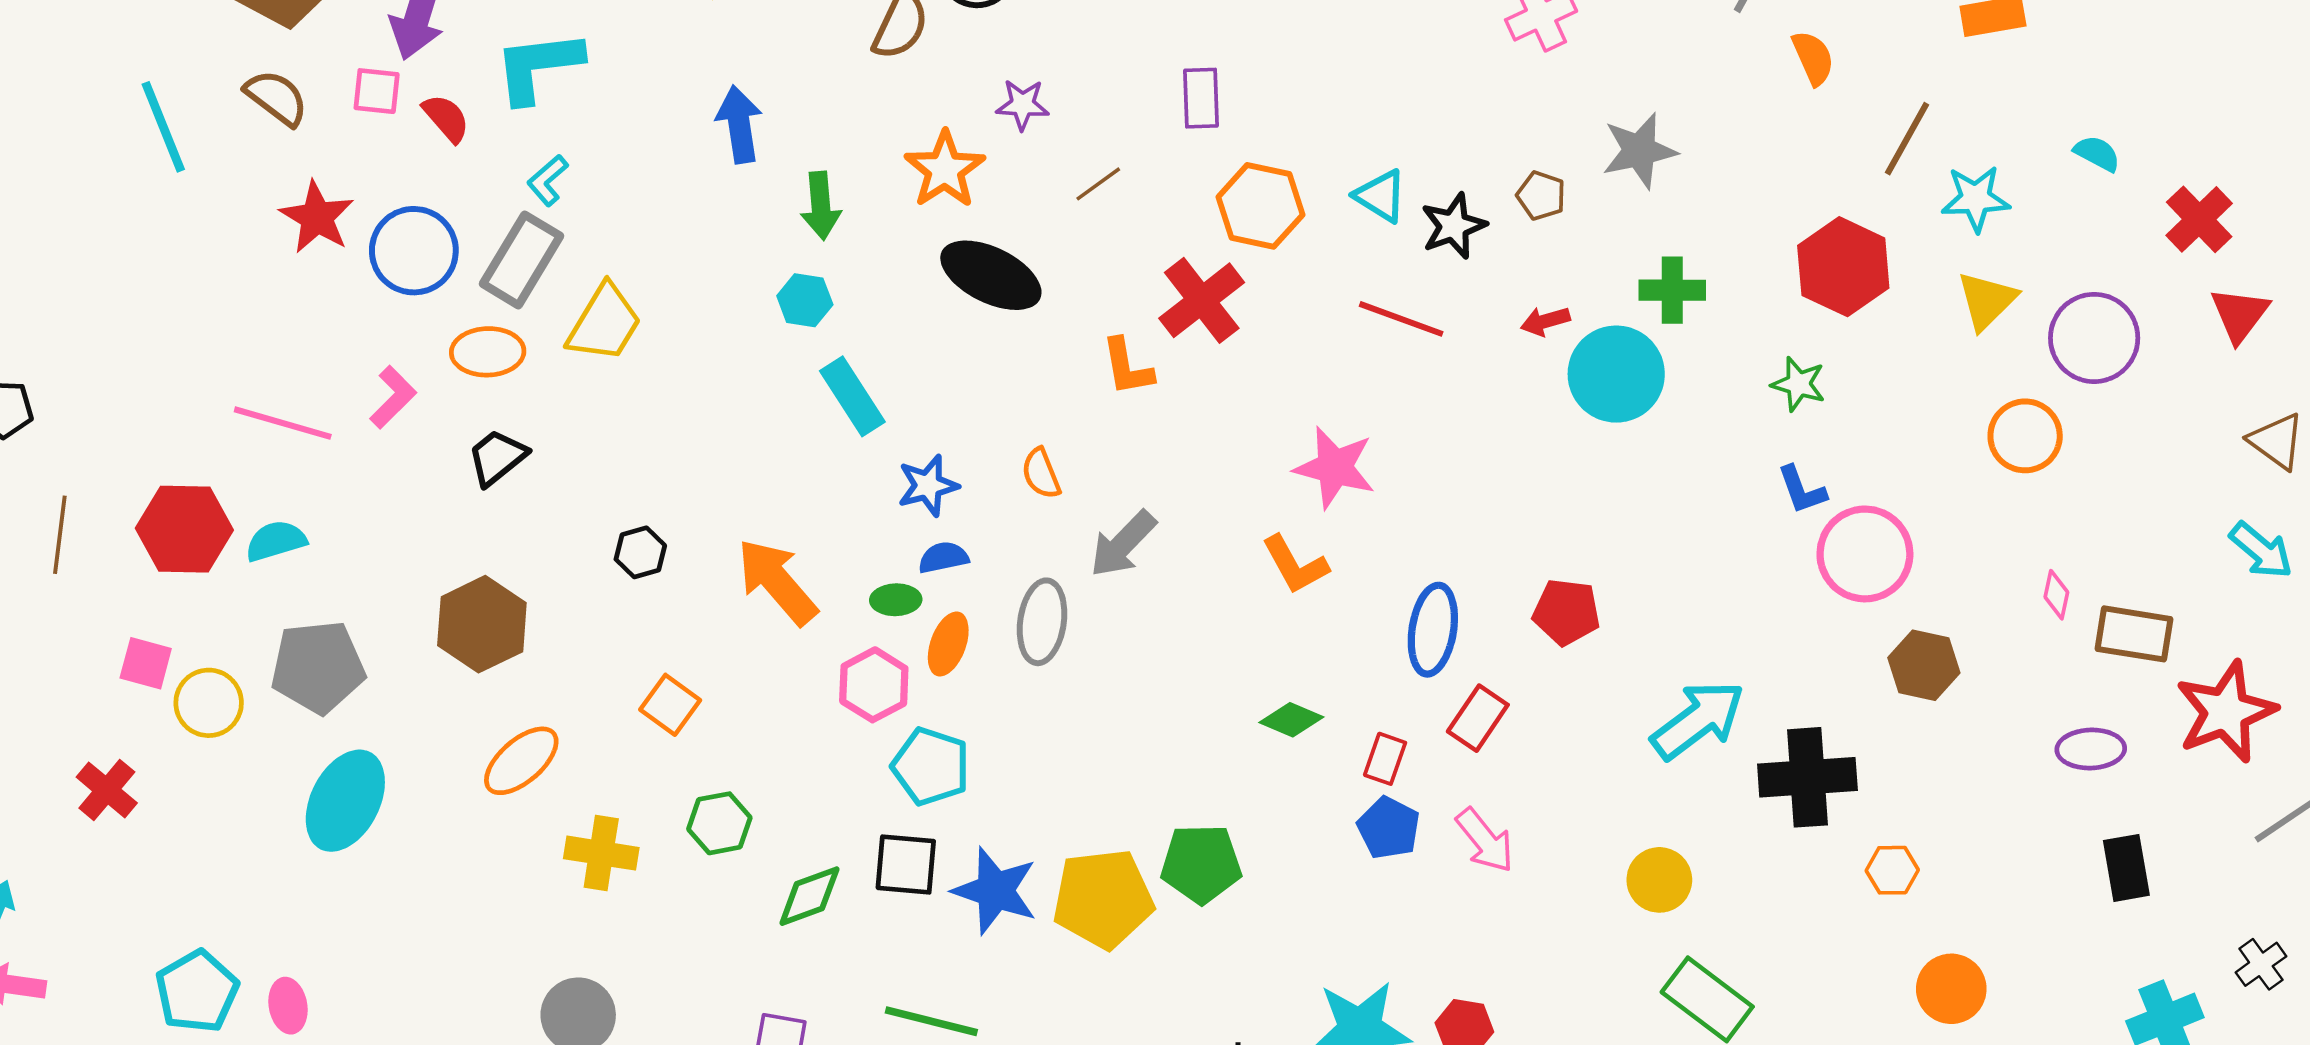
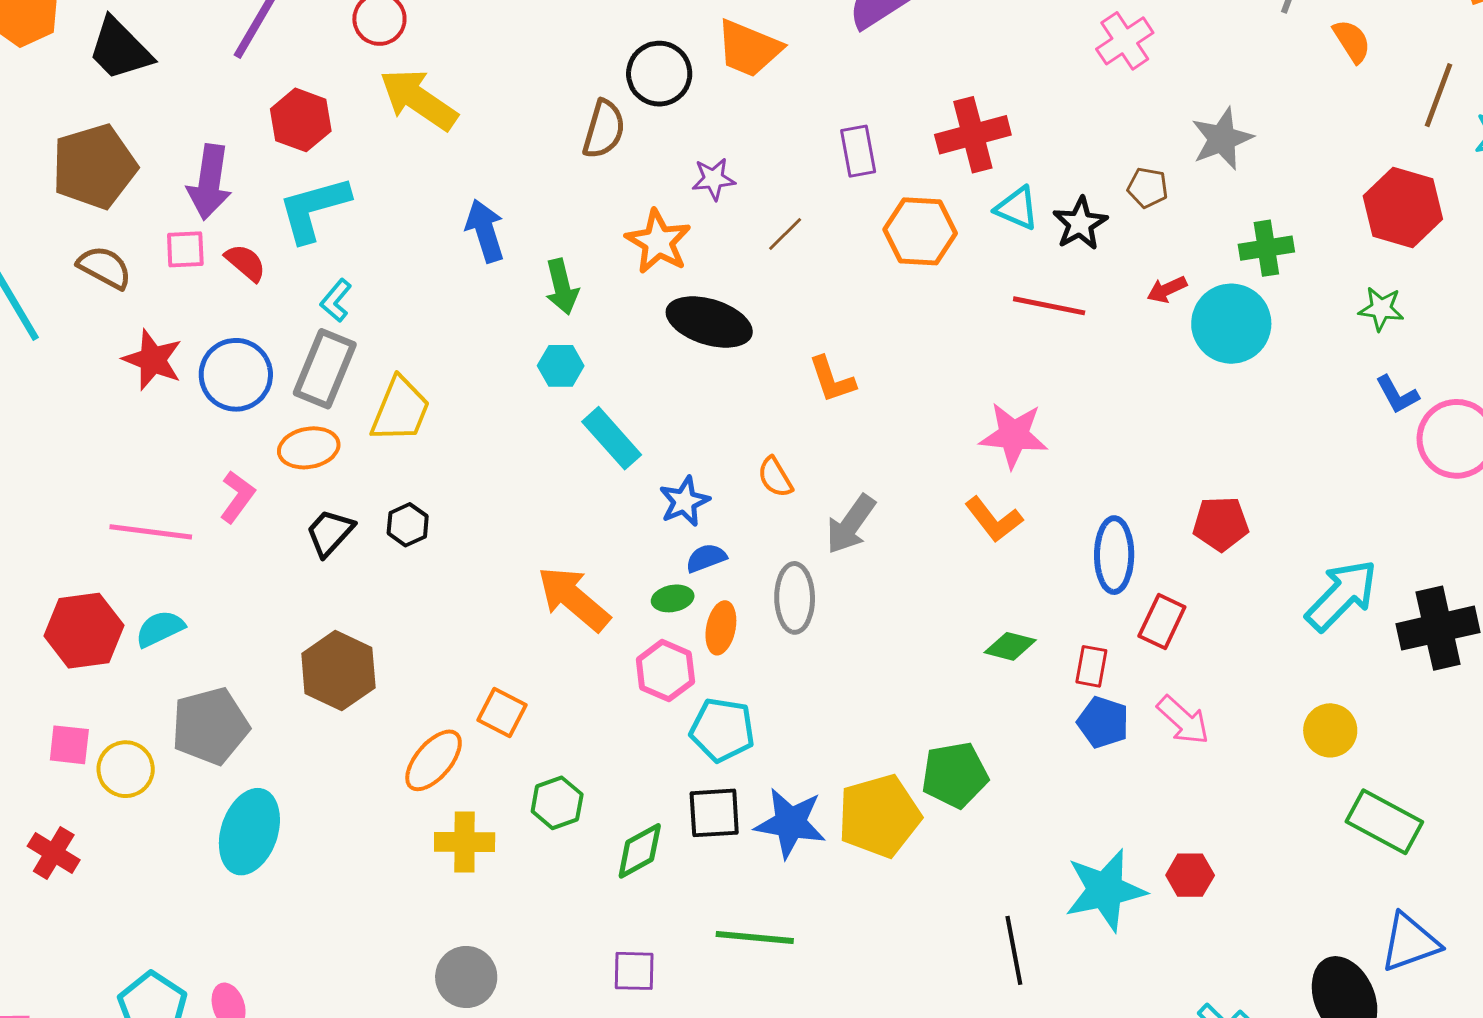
red cross: (1202, 300) -> (973, 135), moved, turned 32
black hexagon: (640, 552) -> (408, 525), moved
orange ellipse: (521, 761) -> (434, 760), moved

